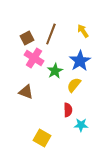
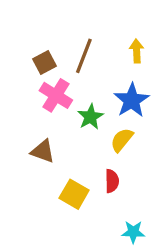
yellow arrow: (83, 31) -> (137, 51), turned 32
cyan star: (81, 125) -> (133, 232), moved
yellow square: (42, 138) -> (74, 194), moved

